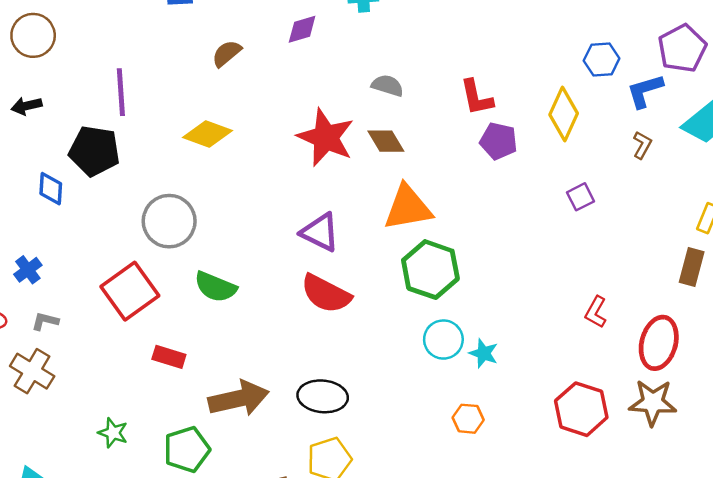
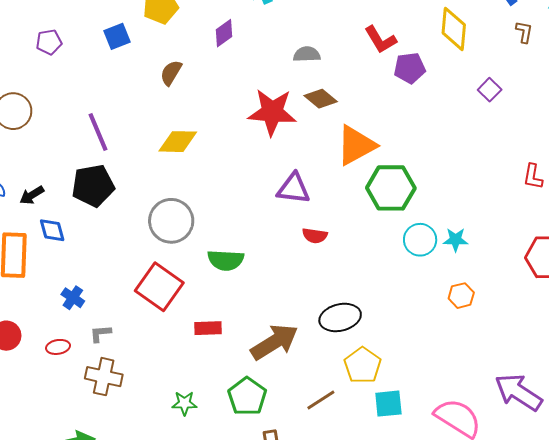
black arrow: (27, 106) -> (32, 195), moved
blue diamond: (51, 189) -> (52, 230), moved
red semicircle: (326, 294) -> (315, 236), size x0.6

